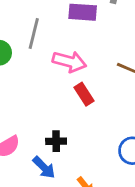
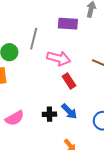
blue arrow: (44, 167) -> (69, 111), moved

